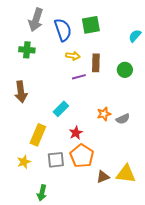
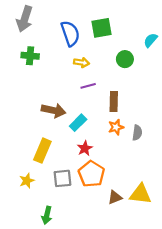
gray arrow: (36, 20) -> (25, 19), moved
brown rectangle: (96, 63) -> (114, 101), moved
green circle: (125, 70) -> (125, 59), moved
brown arrow: (21, 92) -> (54, 110), moved, turned -70
cyan rectangle: (61, 109) -> (78, 123), moved
gray semicircle: (123, 119) -> (137, 133), turned -56

